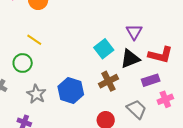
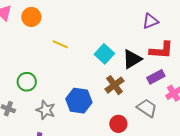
purple triangle: (134, 32) -> (150, 21), moved, turned 48
yellow line: (34, 40) -> (60, 44), moved

